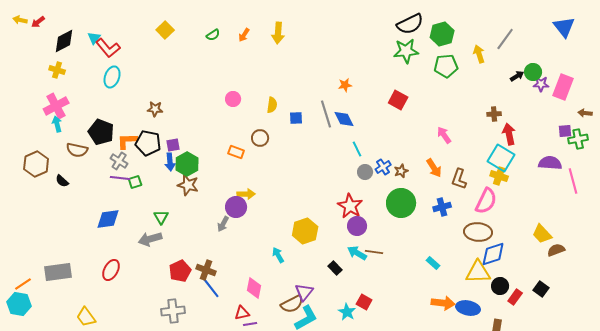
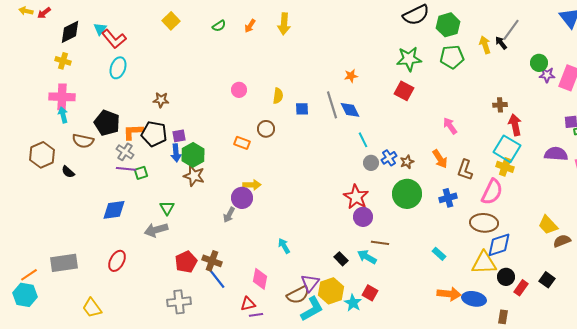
green star: (406, 51) -> (409, 59), moved
black arrow: (517, 76) -> (501, 43), moved, turned -96
pink cross: (56, 106) -> (62, 97), turned 30
yellow hexagon: (305, 231) -> (331, 291), moved
cyan arrow: (357, 253) -> (367, 257), moved

